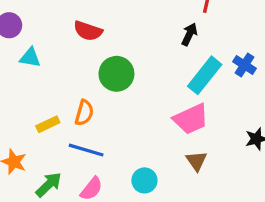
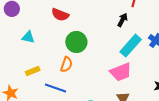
cyan triangle: (30, 58) -> (28, 37), moved
orange semicircle: (84, 113) -> (66, 64), moved

